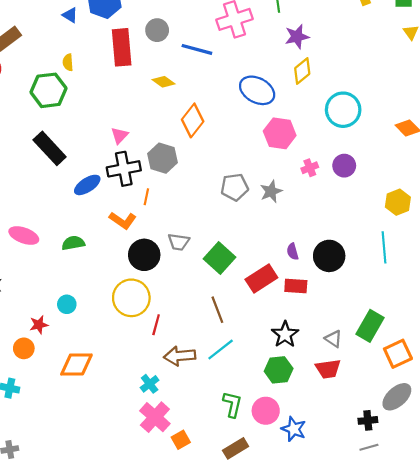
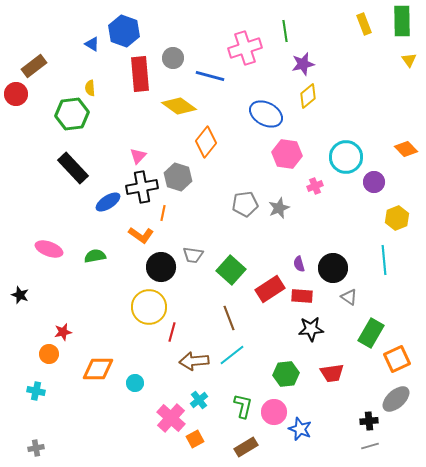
yellow diamond: (164, 82) -> (179, 106), size x1.6
cyan circle: (343, 110) -> (346, 157), moved
purple circle: (344, 166) -> (374, 182), moved
cyan circle: (67, 304) -> (135, 383), moved
black star: (285, 334) -> (311, 329), moved, turned 30
gray triangle: (333, 339) -> (349, 297), moved
cyan cross: (150, 384) -> (199, 400), moved

